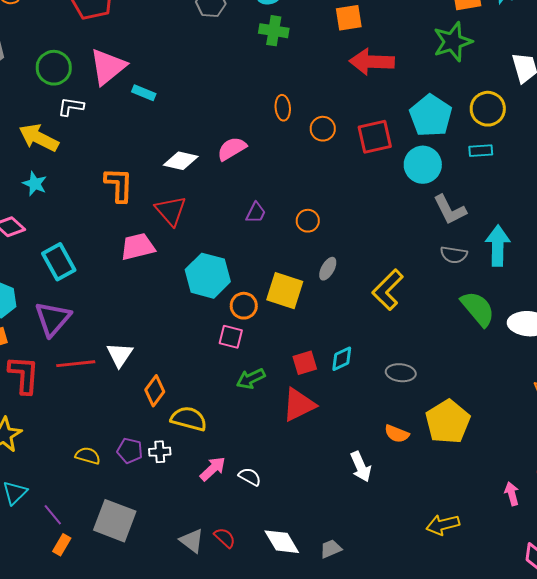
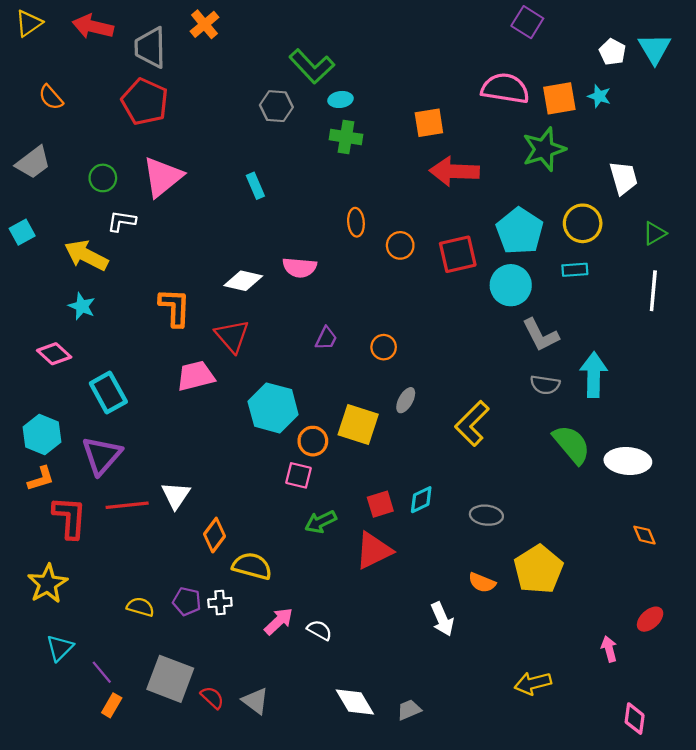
green circle: (54, 68) -> (103, 178), size x0.7
cyan rectangle: (144, 93) -> (255, 186), moved, turned 45
pink semicircle: (232, 149) -> (300, 268), turned -144
red semicircle: (225, 538) -> (212, 698), moved

